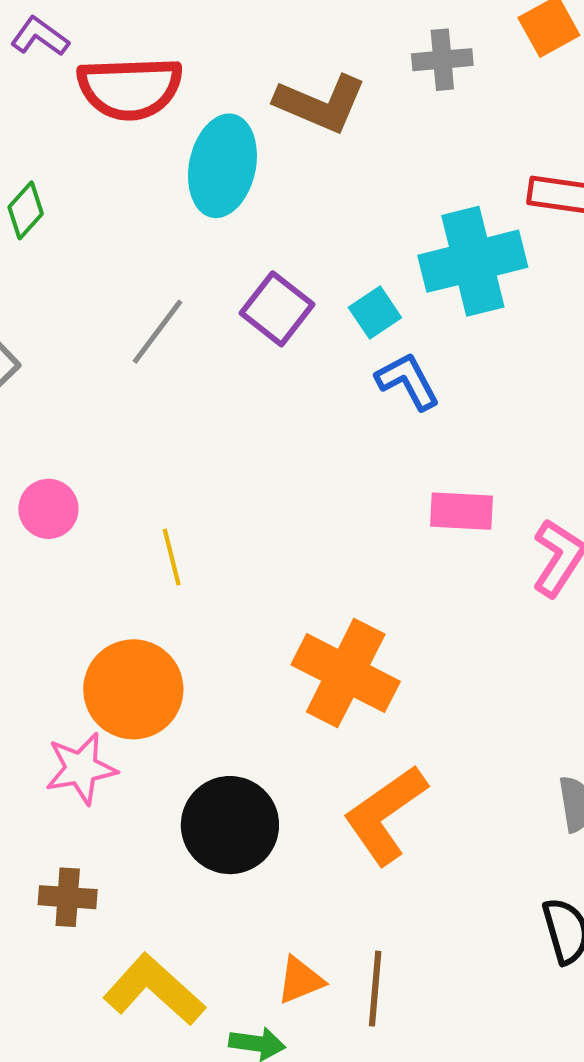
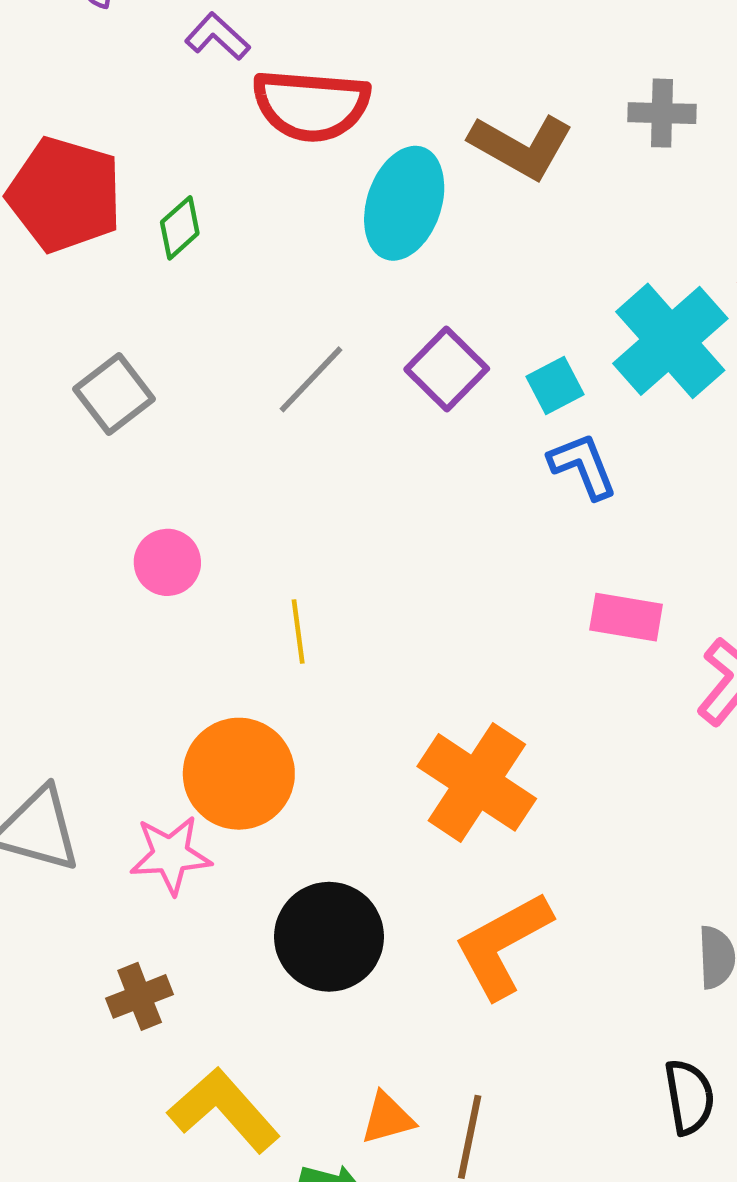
cyan cross: (473, 261) -> (670, 341), turned -34
brown cross: (68, 897) -> (140, 996), turned -32

